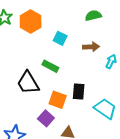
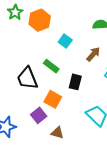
brown arrow: (91, 47) -> (93, 54), turned -56
black rectangle: (79, 91) -> (75, 82), moved

